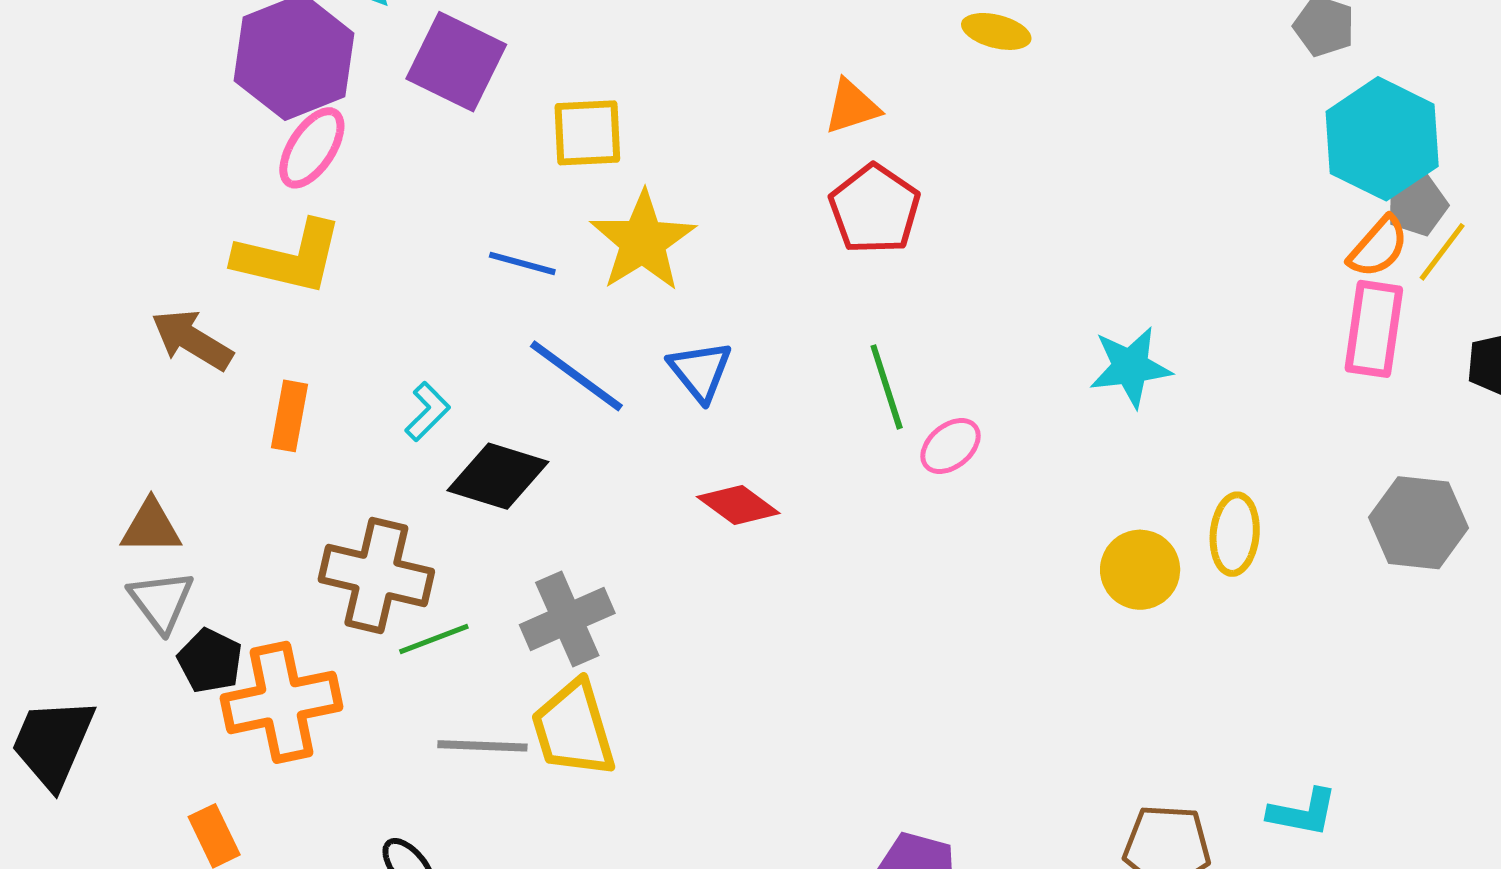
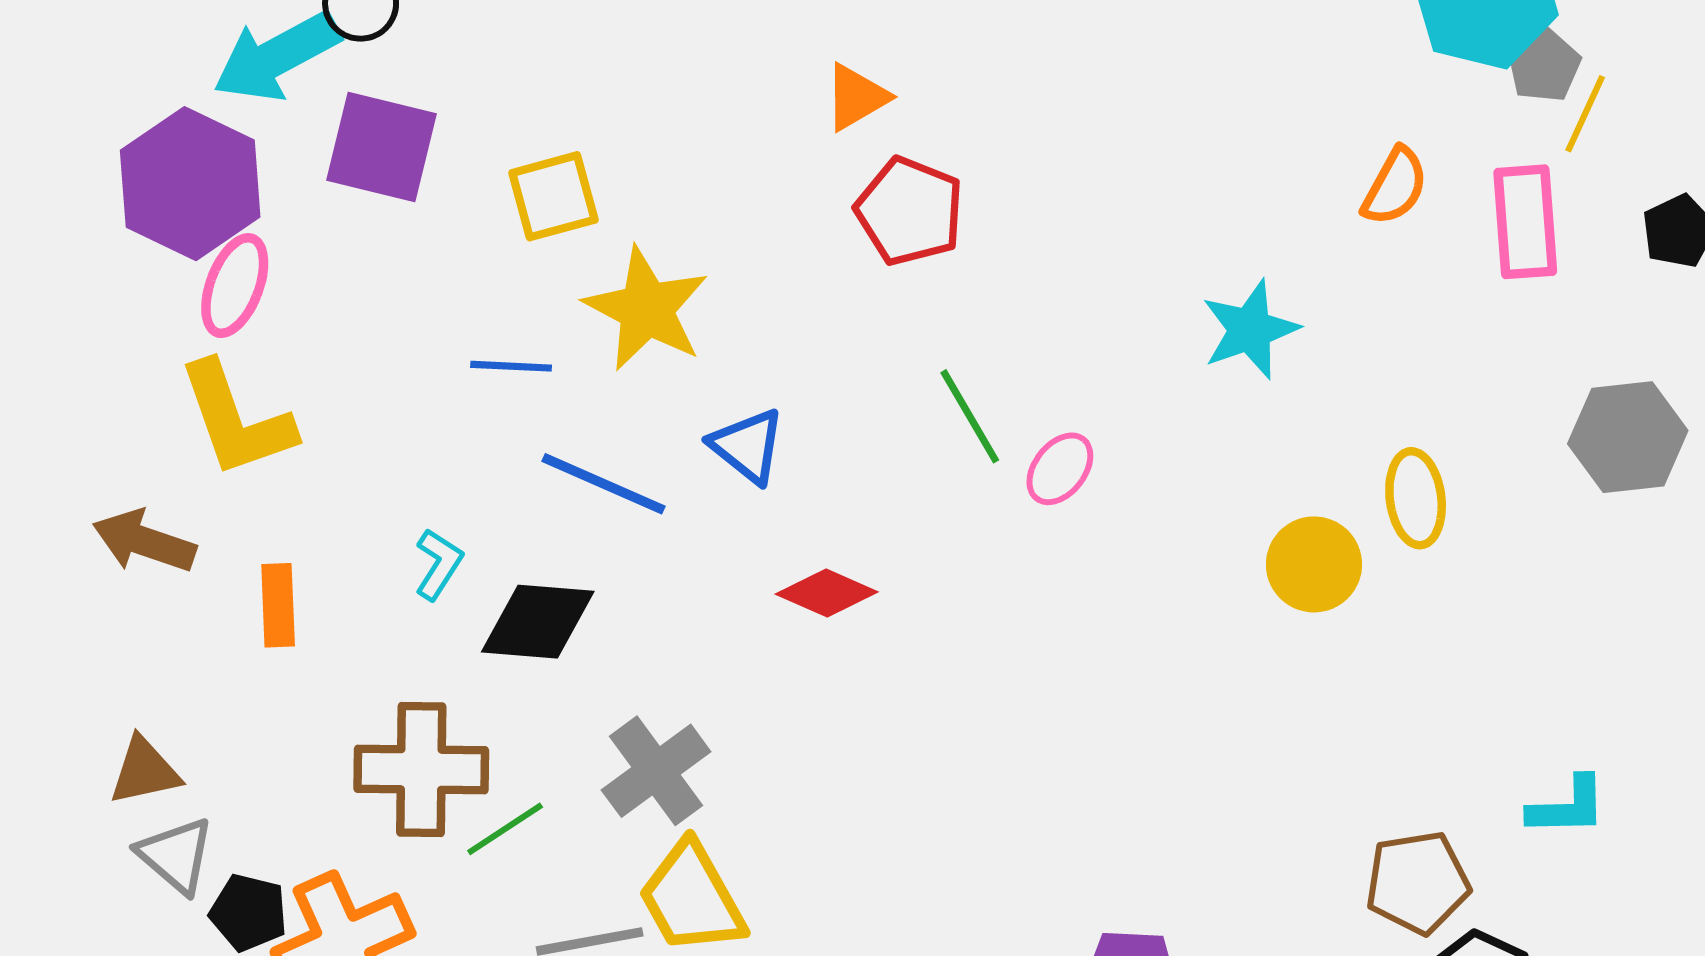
orange semicircle: (1378, 247) -> (1395, 186), moved
yellow L-shape: (289, 257) -> (236, 420), turned 70

